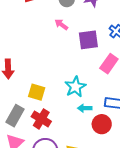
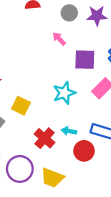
cyan star: (75, 87) -> (64, 93), moved
red cross: (41, 119) -> (44, 138), moved

